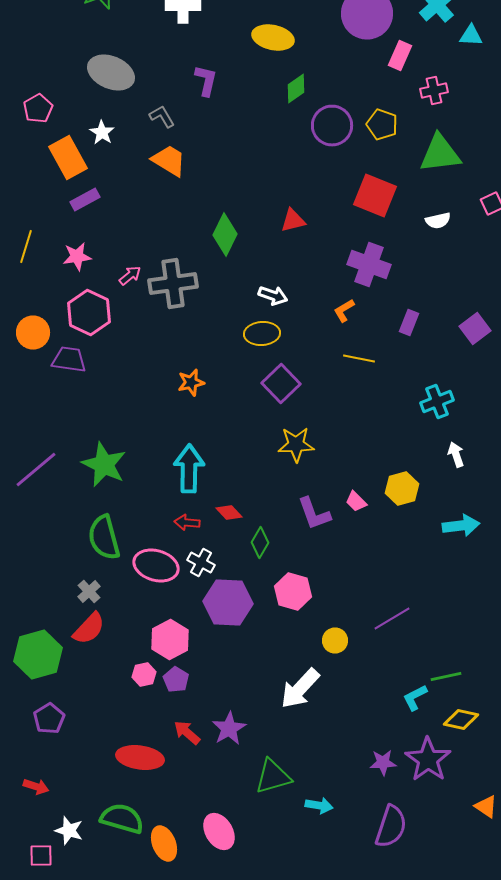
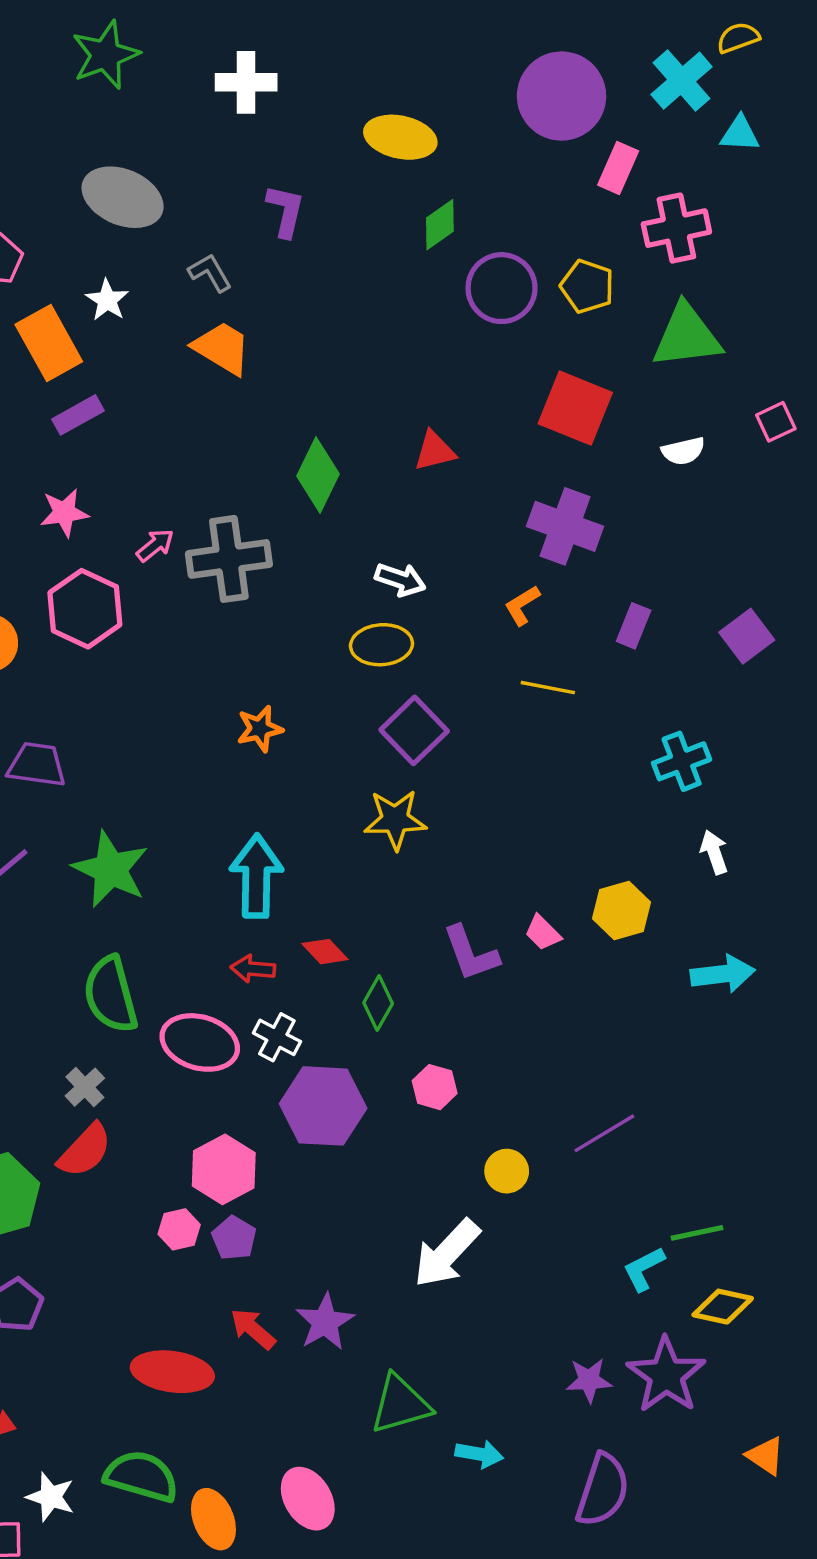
pink cross: (434, 90) -> (676, 228), size x1.4
purple trapezoid: (69, 360) -> (37, 765), moved
yellow star: (296, 444) -> (395, 820), moved
pink hexagon: (293, 592) -> (435, 1087), size x0.7

